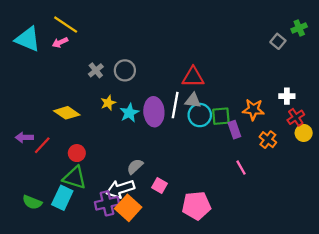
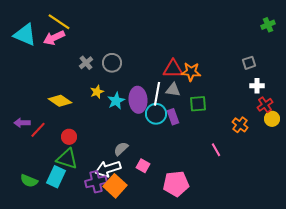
gray square: (278, 41) -> (249, 63), moved, turned 32
pink arrow: (60, 42) -> (54, 38), size x1.5
orange star: (253, 109) -> (191, 72), moved
cyan circle: (200, 115) -> (156, 114), moved
purple rectangle: (234, 130) -> (173, 117), moved

